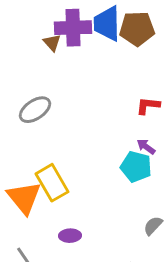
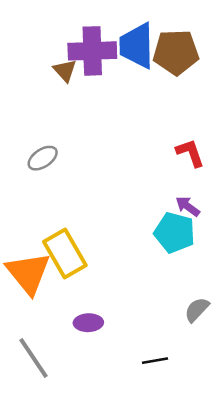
red L-shape: (148, 106) -> (190, 153), turned 65
gray ellipse: (35, 110) -> (43, 158), size x0.7

